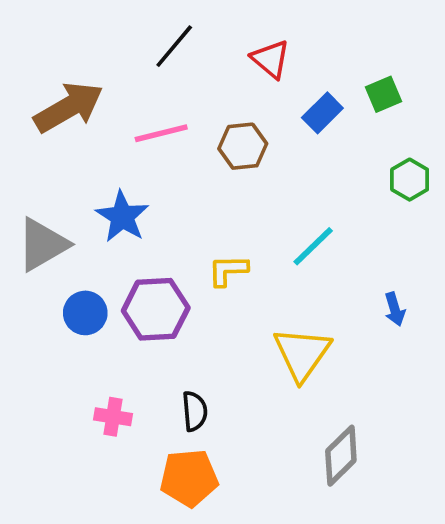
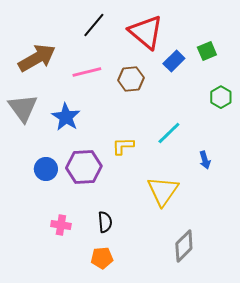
red triangle: (271, 59) -> (146, 32), size x1.6
gray triangle: (43, 244) -> (23, 108), moved, turned -36
blue arrow: (395, 309) -> (205, 160), moved
orange pentagon: (189, 478) -> (102, 258), size x0.7

